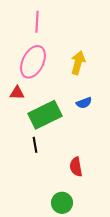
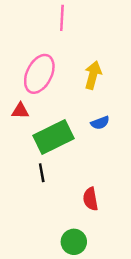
pink line: (37, 22) -> (62, 18), moved

